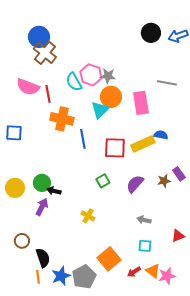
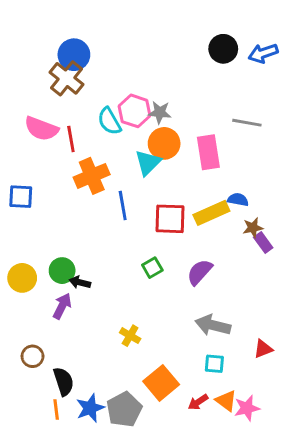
blue circle: (39, 37) -> (74, 55), moved
orange cross: (62, 119) -> (92, 176), turned -35
purple rectangle: (179, 174) -> (263, 242), moved
brown star: (164, 181) -> (253, 228), moved
yellow cross: (88, 216) -> (130, 336), moved
gray arrow: (144, 220) -> (213, 325), size x1.6

